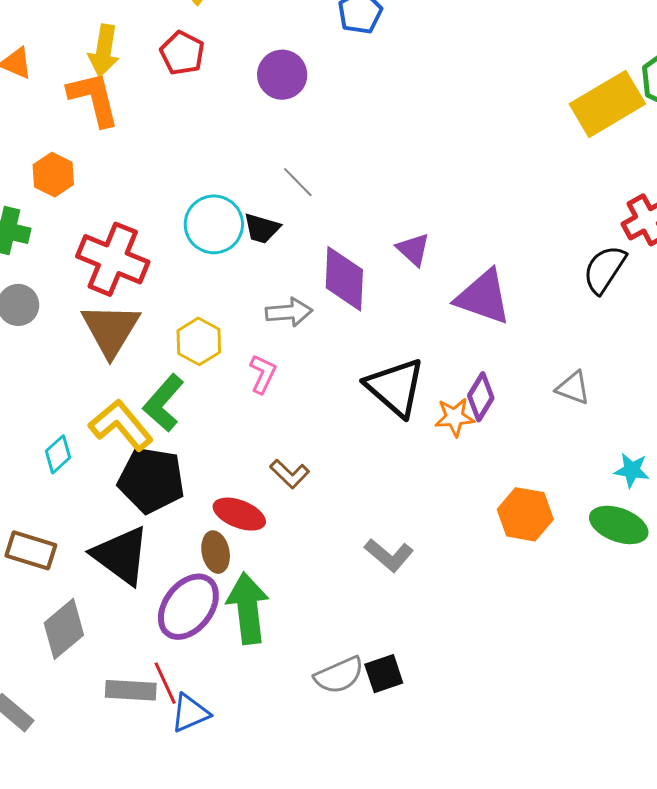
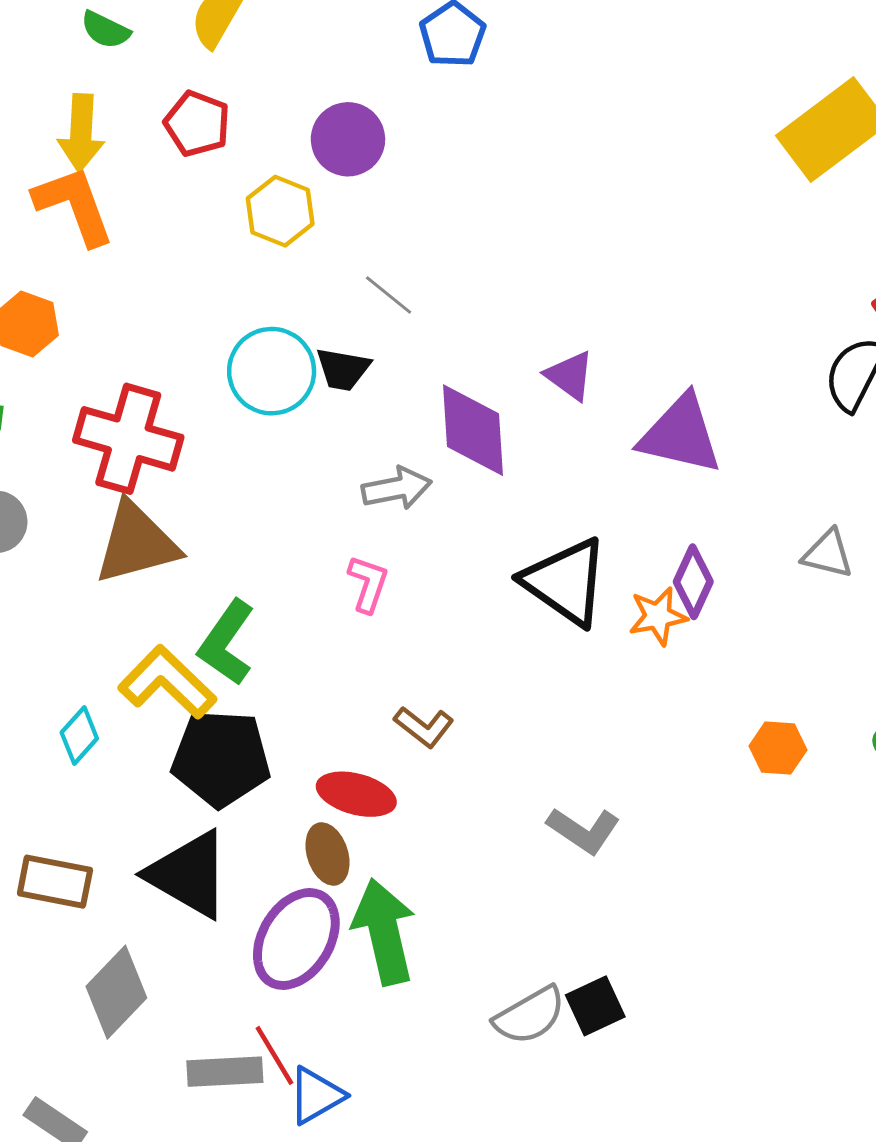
brown triangle: (111, 330) -> (136, 543), turned 50
yellow hexagon: (199, 341) -> (280, 211), moved
orange hexagon: (525, 514) -> (778, 748), size x0.7

